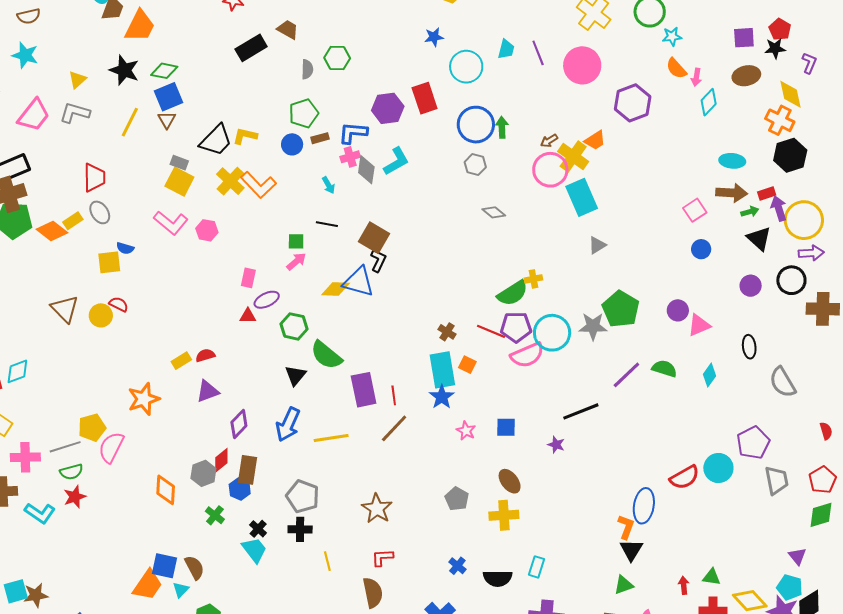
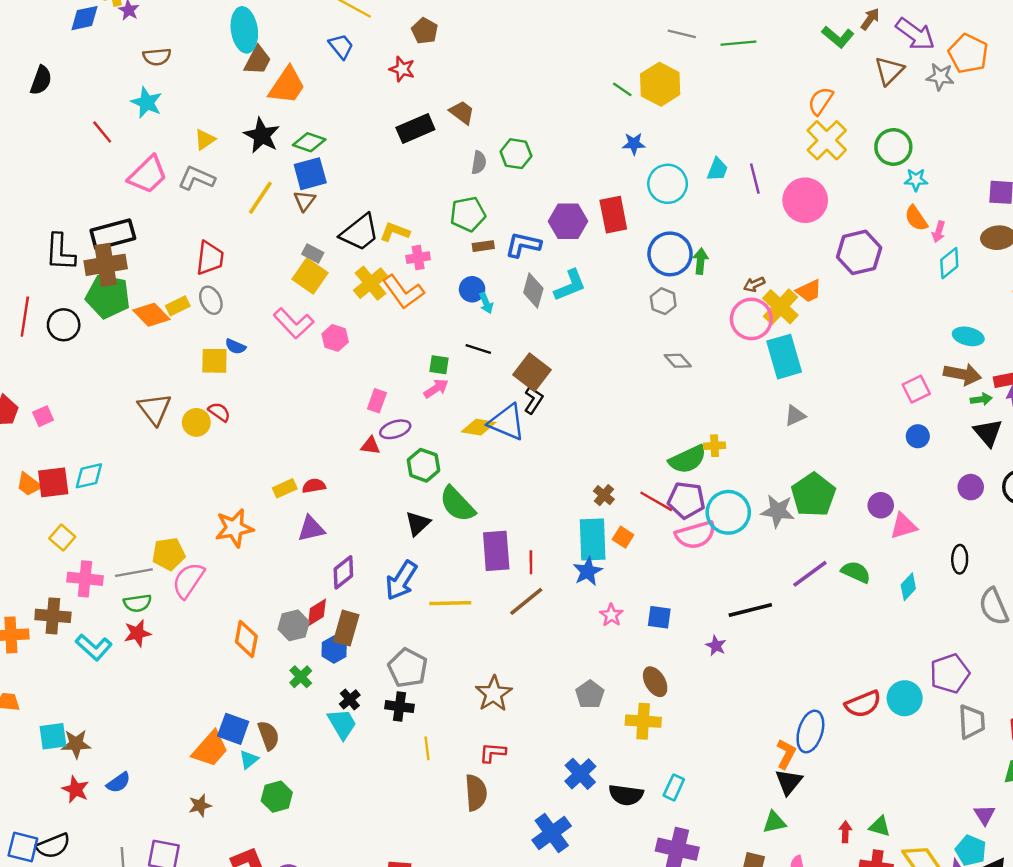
blue circle: (292, 144) -> (472, 289), moved
pink cross: (350, 157) -> (418, 258), moved
blue cross: (457, 566) -> (580, 774), size x1.5

